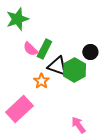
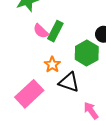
black triangle: (57, 66) -> (69, 82), moved

